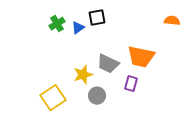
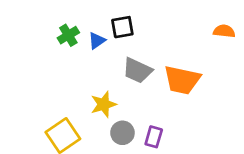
gray trapezoid: (108, 64) -> (137, 70), moved
purple rectangle: (131, 84) -> (154, 137), moved

